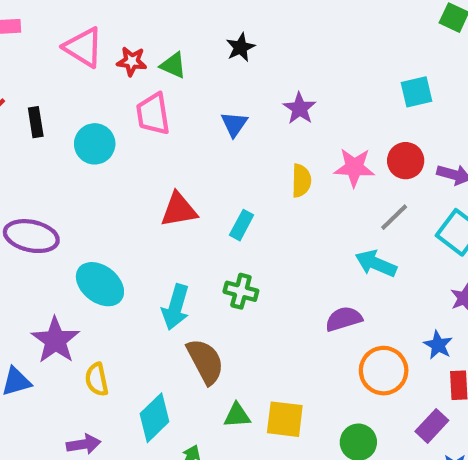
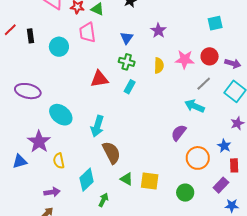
green cross: (241, 291) -> (127, 62), moved
purple semicircle: (344, 319) -> (179, 133), turned -36
green triangle: (237, 415) -> (127, 179), turned 32

